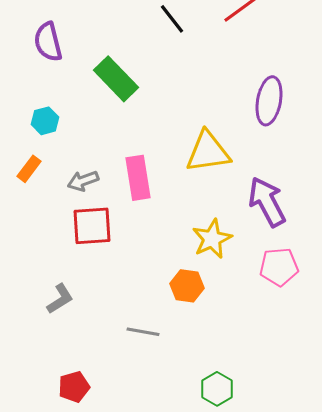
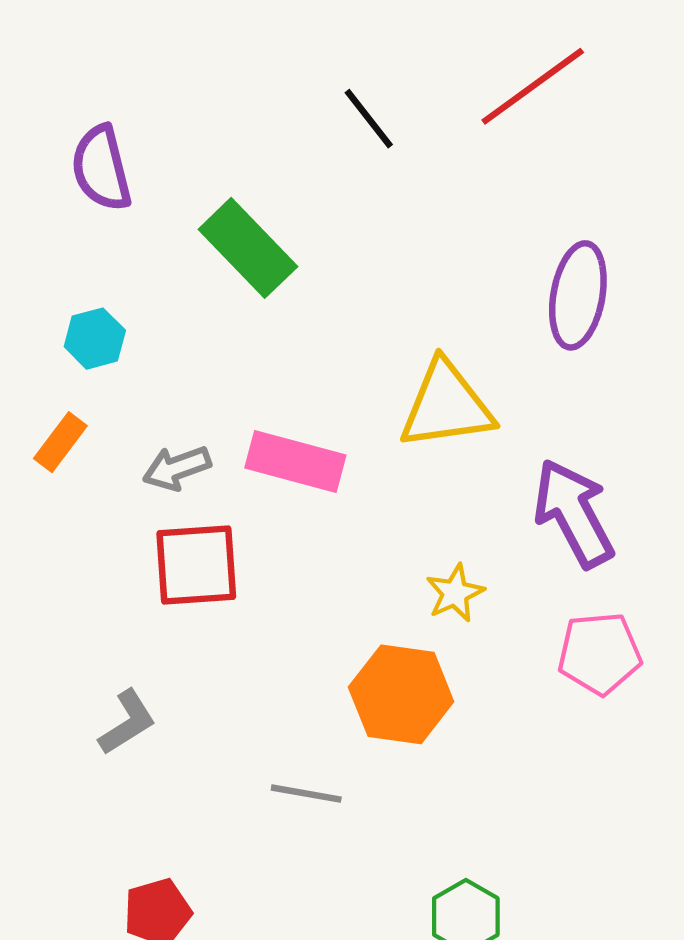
pink rectangle: (138, 178) -> (295, 461), turned -66
yellow star: (212, 239) -> (455, 593), size x0.7
orange hexagon: (187, 286) -> (401, 694), size x1.4

